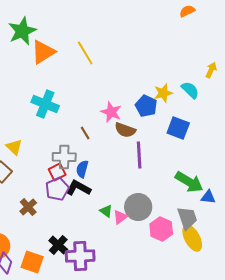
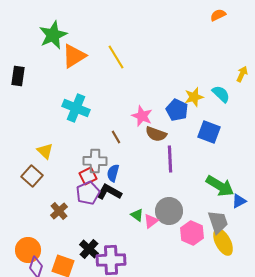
blue triangle: (208, 197) -> (239, 201), turned -35

